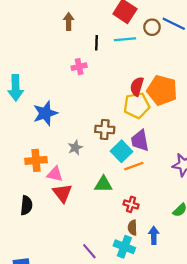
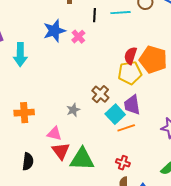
pink cross: (79, 67) -> (78, 37), turned -32
blue star: (45, 113) -> (54, 31), moved
brown cross: (105, 129) -> (100, 94), turned 36
orange cross: (36, 160) -> (24, 113), moved
green triangle: (103, 184) -> (82, 159), moved, size x1.5

